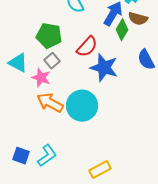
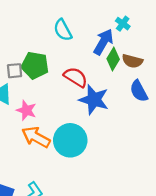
brown semicircle: (138, 19) -> (132, 61), moved
red semicircle: (87, 47) -> (76, 77), turned -100
gray square: (52, 61) -> (15, 71), moved, turned 35

